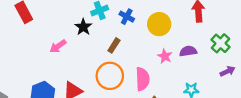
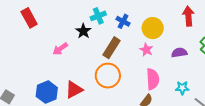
brown rectangle: (114, 45) -> (111, 48), size x1.5
pink star: (165, 56) -> (146, 50), moved
pink semicircle: (143, 79) -> (153, 79), moved

